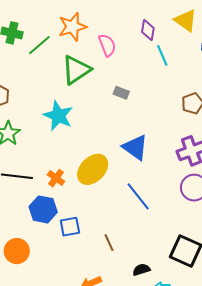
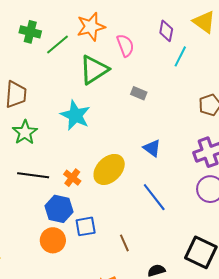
cyan line: (162, 55) -> (180, 56), turned 50
blue triangle: (135, 147) -> (152, 148), size x0.7
orange circle: (17, 251) -> (53, 240), moved

